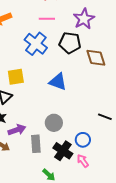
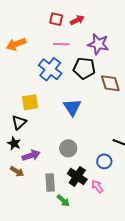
purple star: (84, 19) -> (98, 44), turned -30
blue triangle: (58, 82) -> (72, 107), turned 36
blue circle: (83, 140) -> (104, 161), moved
gray rectangle: (36, 144) -> (50, 182), moved

